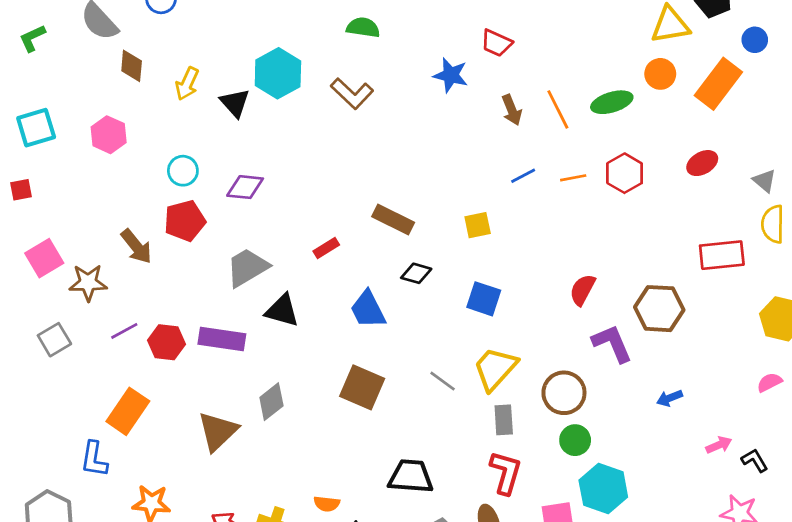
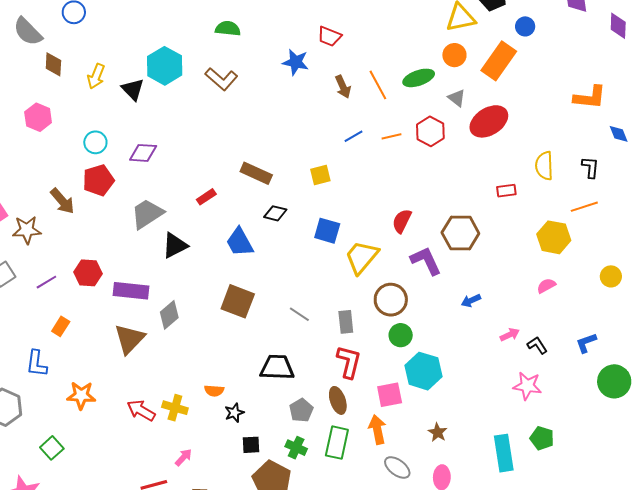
red ellipse: (702, 163) -> (489, 121), size x1.6
gray triangle: (764, 181) -> (457, 98), moved
red rectangle: (722, 255) -> (506, 191), size x0.6
black triangle: (282, 311) -> (175, 245), turned -40
purple line: (124, 331) -> (46, 282), moved
purple rectangle: (222, 339) -> (131, 291), moved
yellow trapezoid: (495, 369) -> (362, 257), moved
gray line: (443, 381) -> (299, 314), moved
orange rectangle: (128, 411) -> (61, 326), size x0.6

